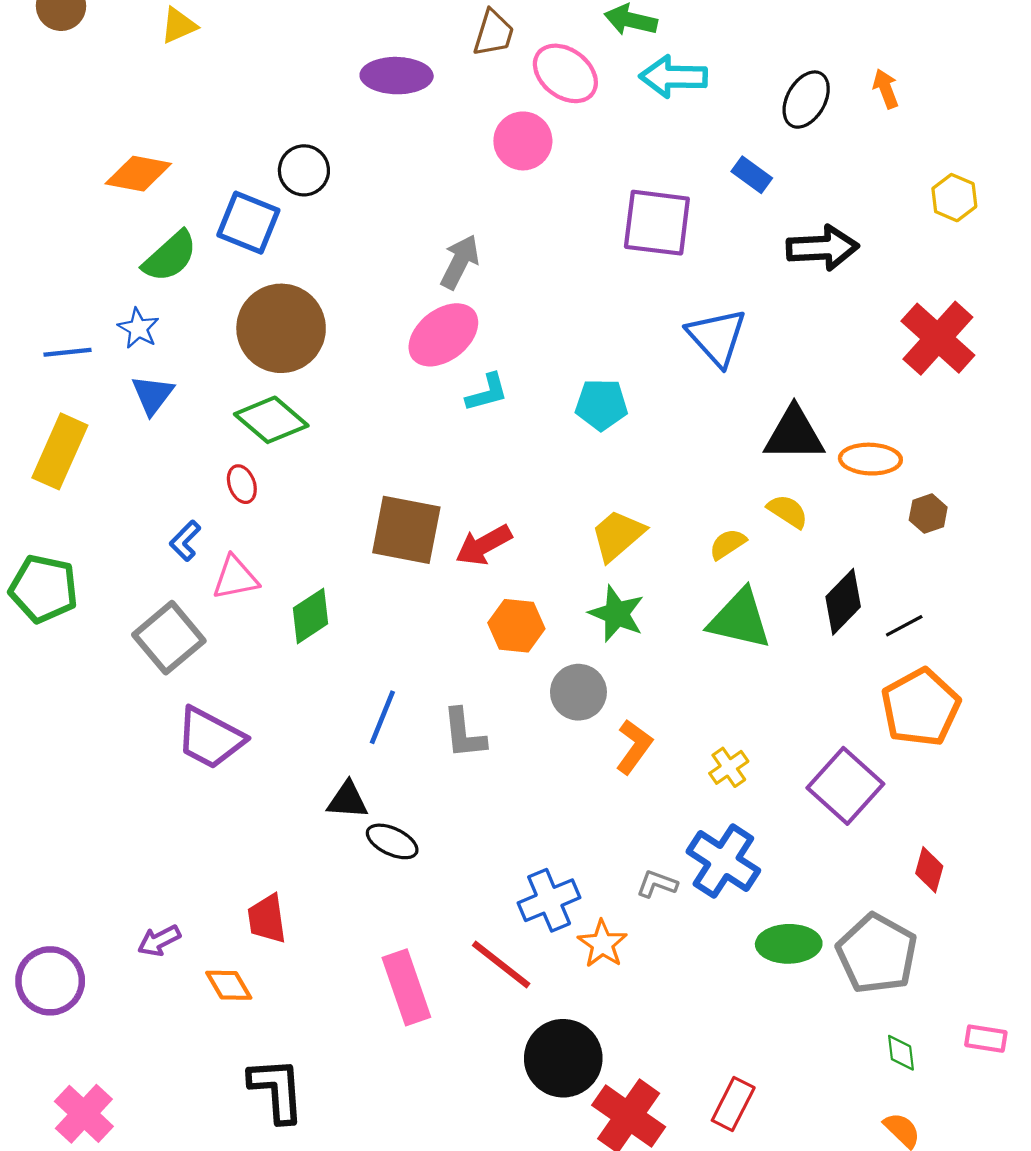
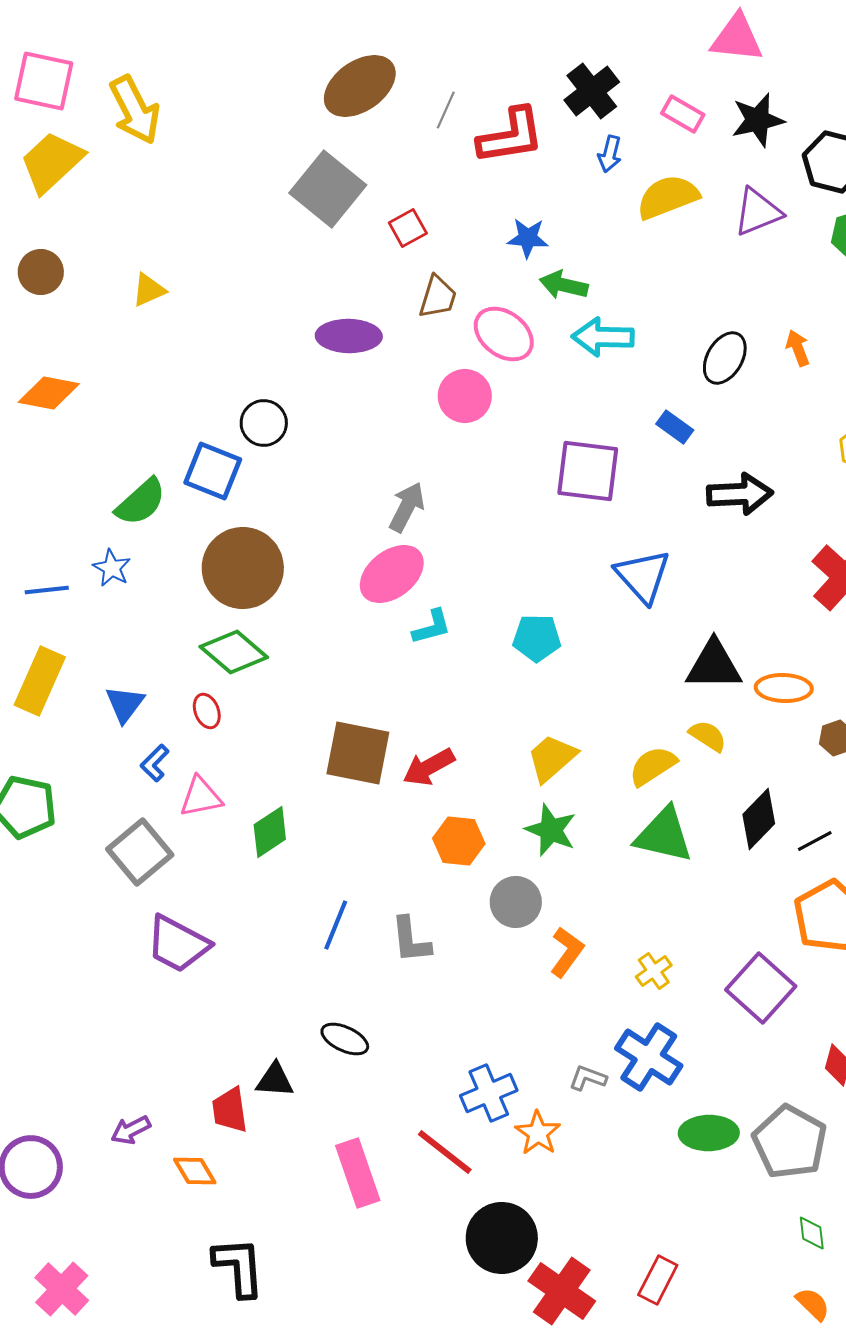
orange diamond: (138, 174) -> (49, 393), moved
blue triangle: (153, 395) -> (125, 704), moved
yellow semicircle: (728, 544) -> (653, 766), size x1.4
black triangle: (348, 800) -> (275, 1080), moved

